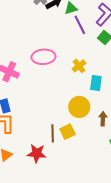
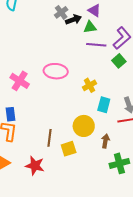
purple line: (80, 25) -> (96, 45), turned -66
brown line: (53, 133) -> (49, 138), moved

